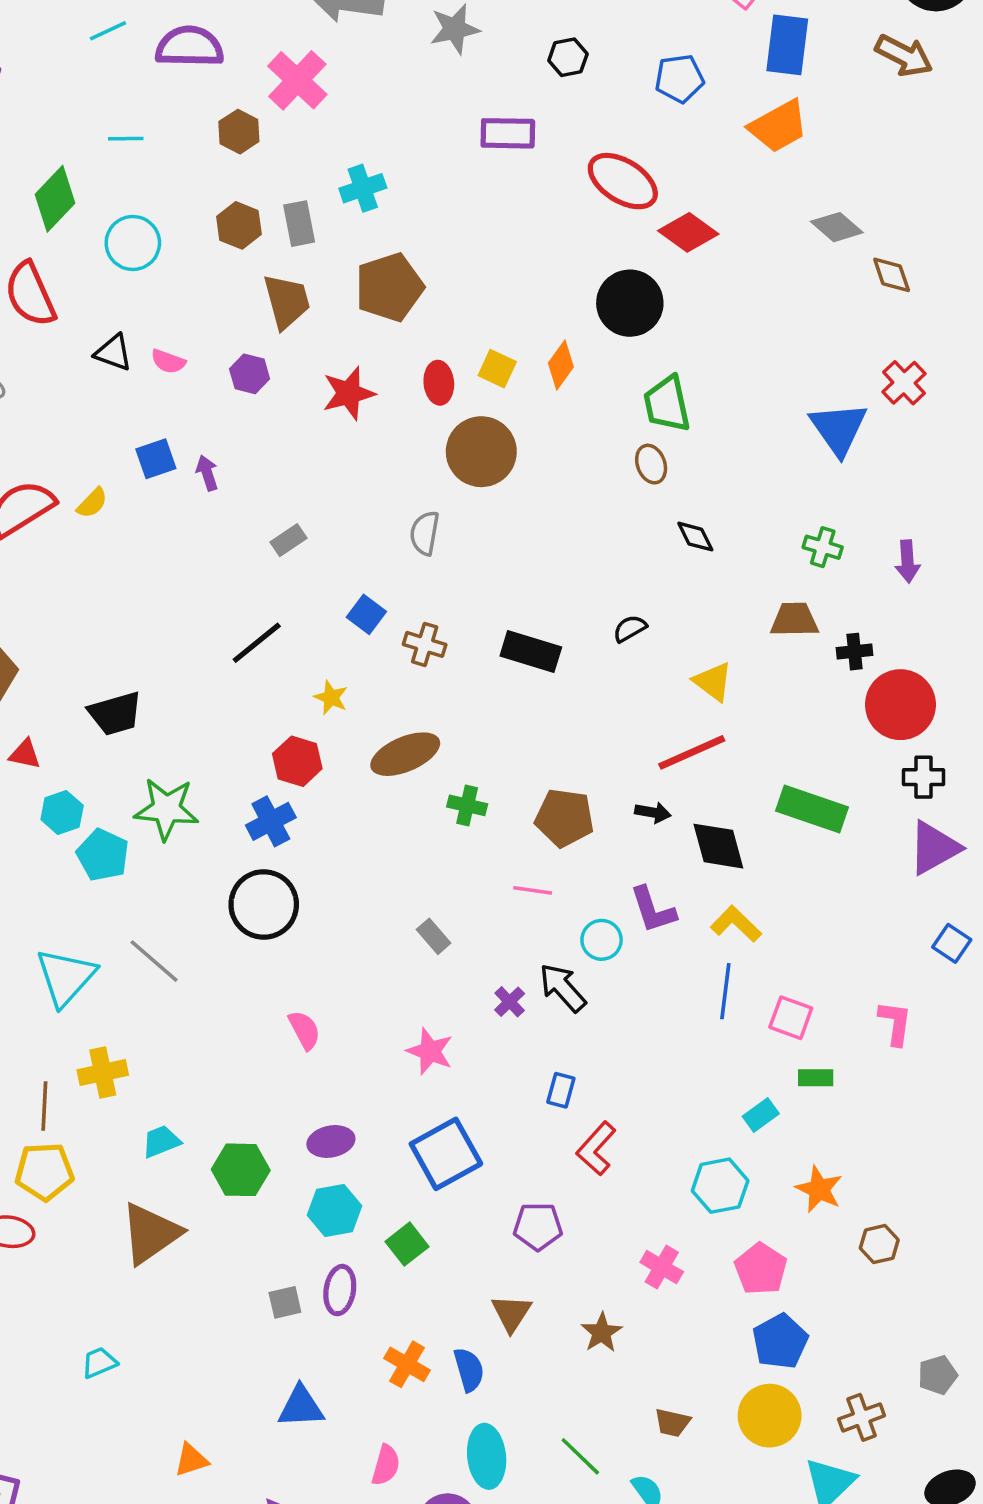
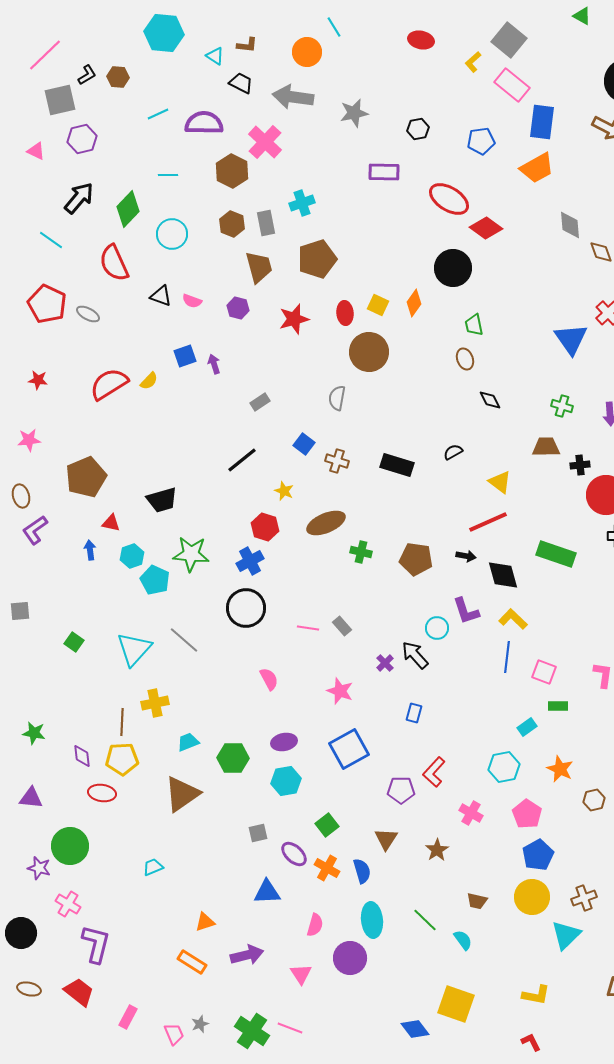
brown hexagon: (239, 132) -> (232, 171), size x1.4
gray diamond: (837, 227) -> (570, 225), turned 44
green trapezoid: (667, 404) -> (474, 325), size x0.7
pink line: (533, 890) -> (308, 628), moved
red L-shape: (596, 1149) -> (434, 772), moved
green square: (407, 1244) -> (327, 825), moved
purple ellipse: (340, 1290) -> (294, 854), moved, turned -56

